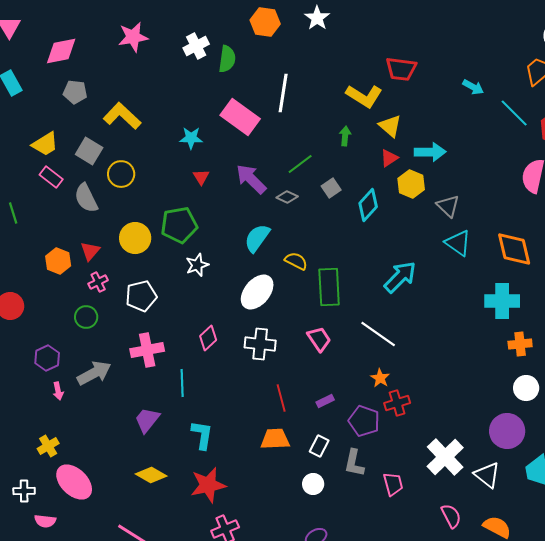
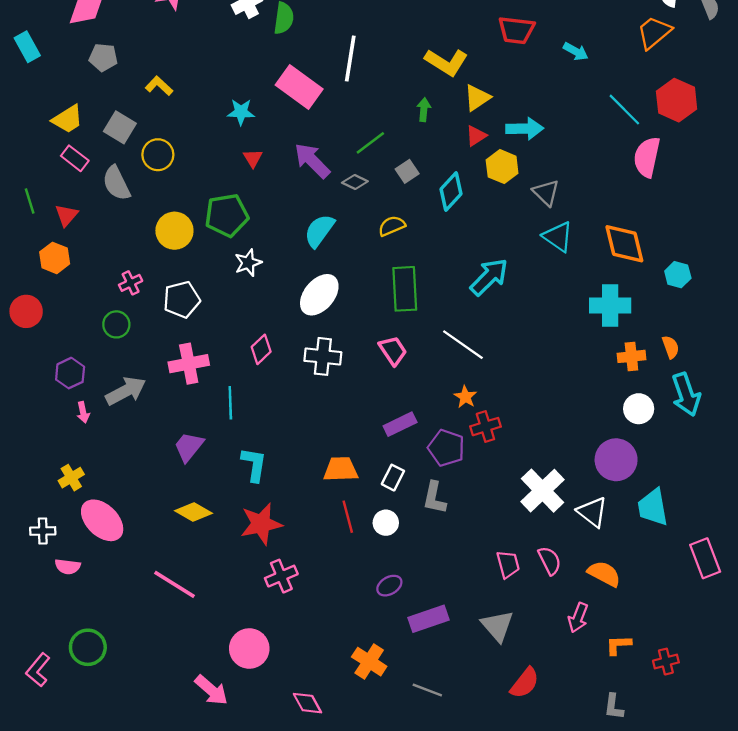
red trapezoid: (401, 69) -> (516, 30), moved
cyan line: (514, 113) -> (624, 110), moved
yellow L-shape: (122, 116) -> (159, 86), size x0.6
yellow triangle: (390, 126) -> (477, 98), turned 45
red triangle: (90, 251) -> (66, 215), moved
orange hexagon: (58, 261) -> (55, 258), moved
yellow semicircle: (296, 261) -> (392, 226), moved, turned -50
red line: (281, 398) -> (348, 517), moved
purple rectangle: (325, 401) -> (400, 424), size x1.5
pink trapezoid: (393, 484) -> (508, 564), moved

